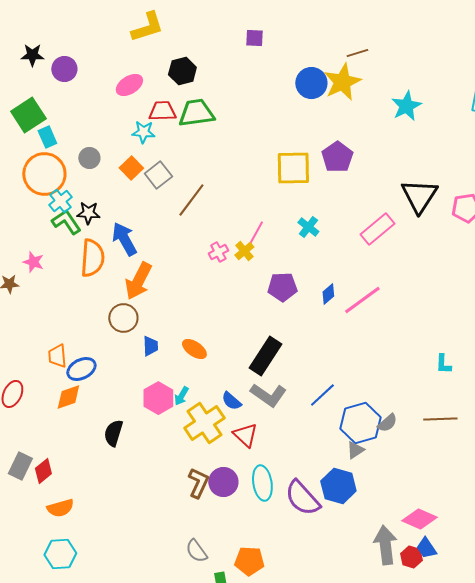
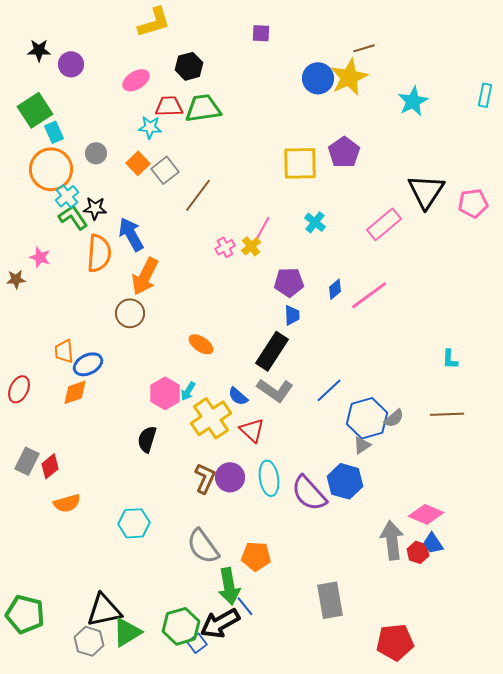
blue trapezoid: (150, 346) -> (292, 315), moved
black semicircle: (113, 433) -> (147, 439), moved
gray semicircle: (196, 551) -> (203, 546), size x1.5
cyan hexagon: (60, 554) -> (134, 523), moved

